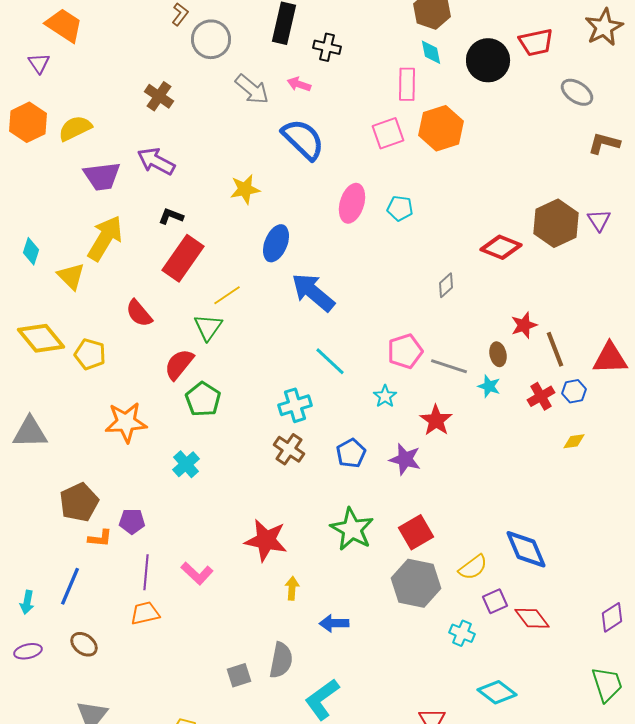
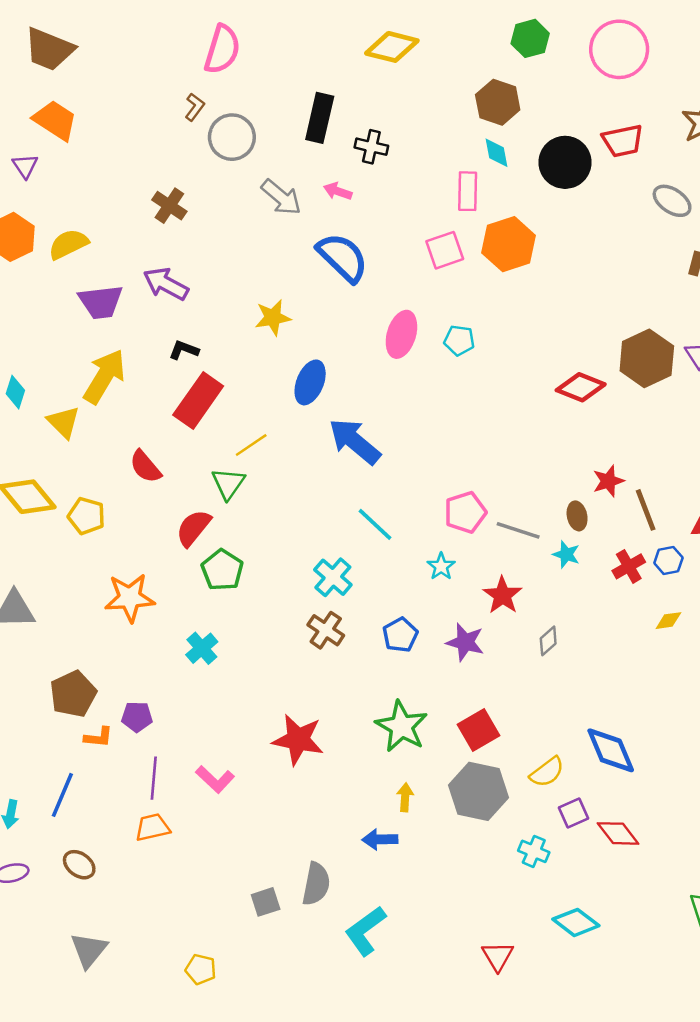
gray diamond: (446, 285) -> (548, 641), moved
cyan cross: (295, 405) -> (333, 577), turned -32
yellow arrow: (292, 588) -> (405, 797), moved

